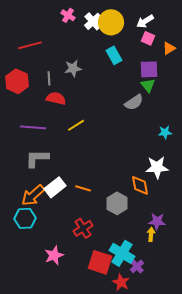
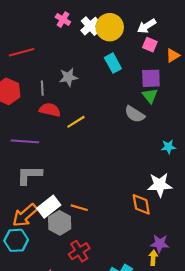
gray semicircle: (134, 102) -> (135, 114), turned 66
yellow line: (76, 125) -> (76, 122), moved
gray hexagon: (117, 203) -> (60, 223), moved

